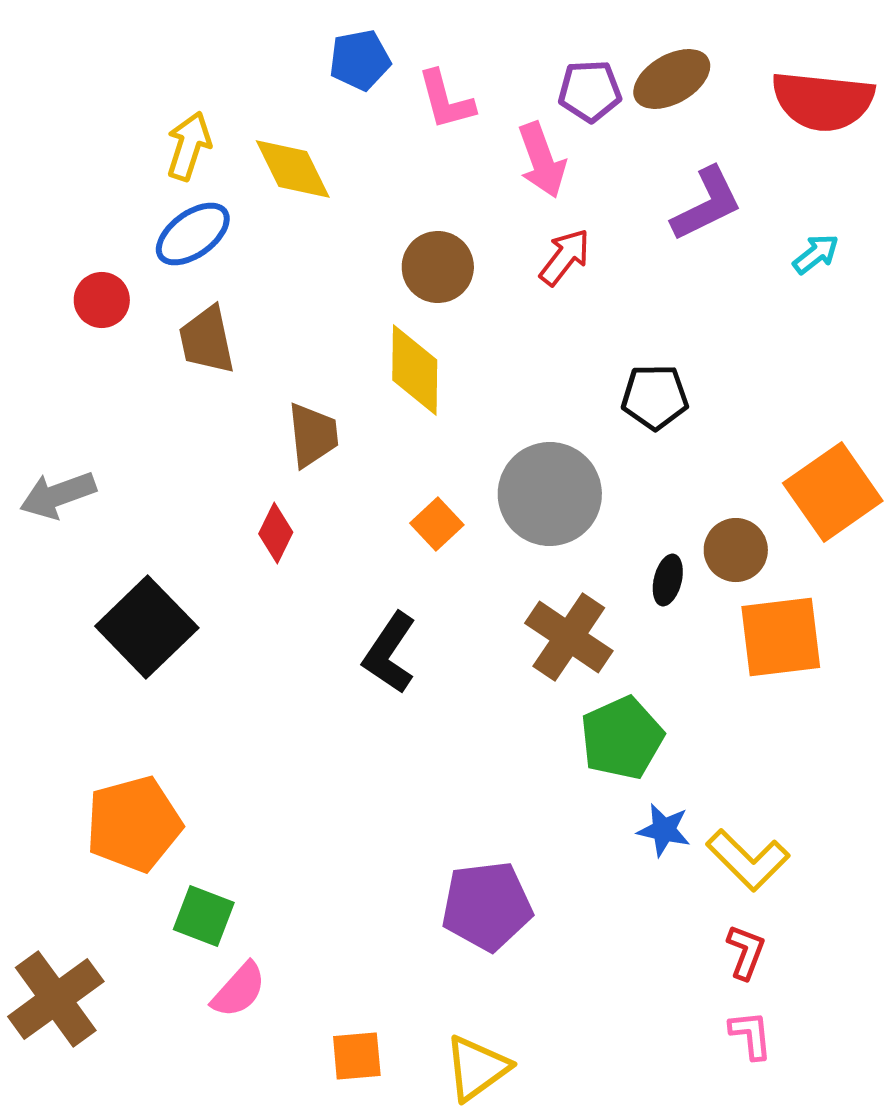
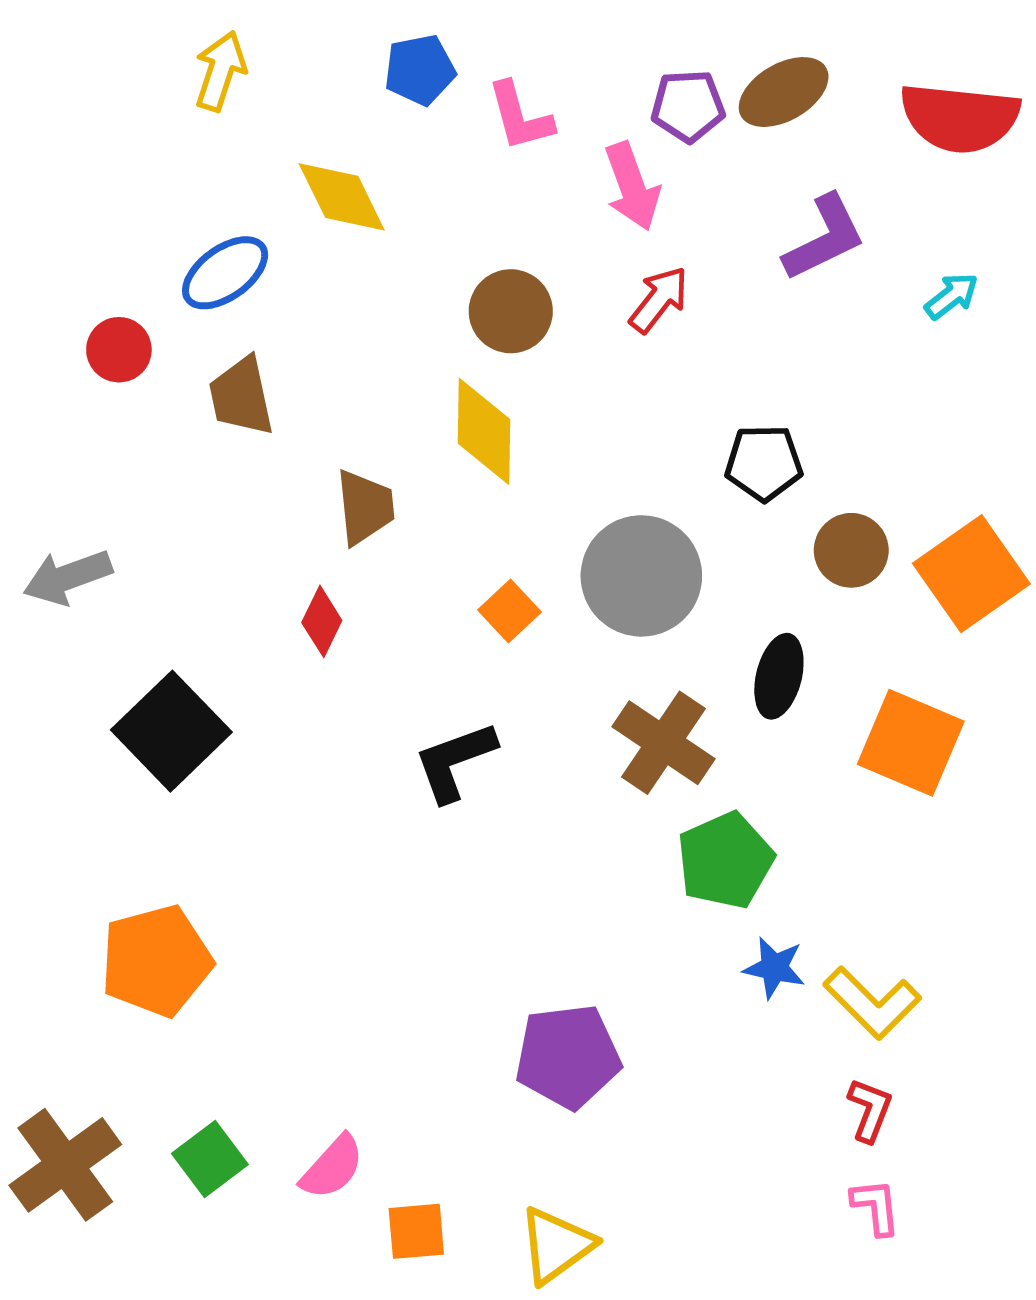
yellow arrow: (189, 146) -> (220, 71), moved
brown circle: (736, 550) -> (851, 550), moved
black ellipse: (668, 580) -> (779, 676), size x1.4
orange square: (781, 637) -> (911, 743), turned 30
black L-shape: (390, 653) -> (455, 761), turned 36
green square: (204, 916) -> (210, 1159), moved, turned 32
pink semicircle: (239, 990) -> (332, 1167), moved

